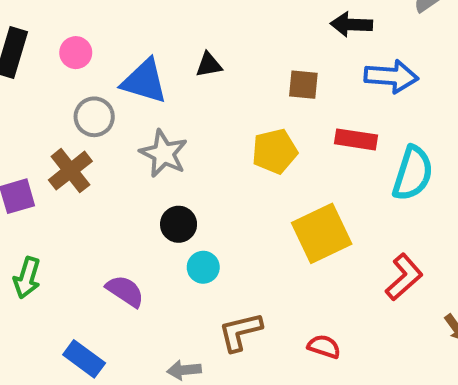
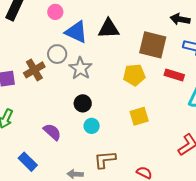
pink circle: (76, 53) -> (55, 12), moved
black triangle: (209, 65) -> (109, 29), size x1.6
brown square: (303, 85) -> (153, 45), size x1.8
gray circle: (94, 117) -> (57, 54), moved
yellow square: (322, 233) -> (139, 116), moved, size x0.7

